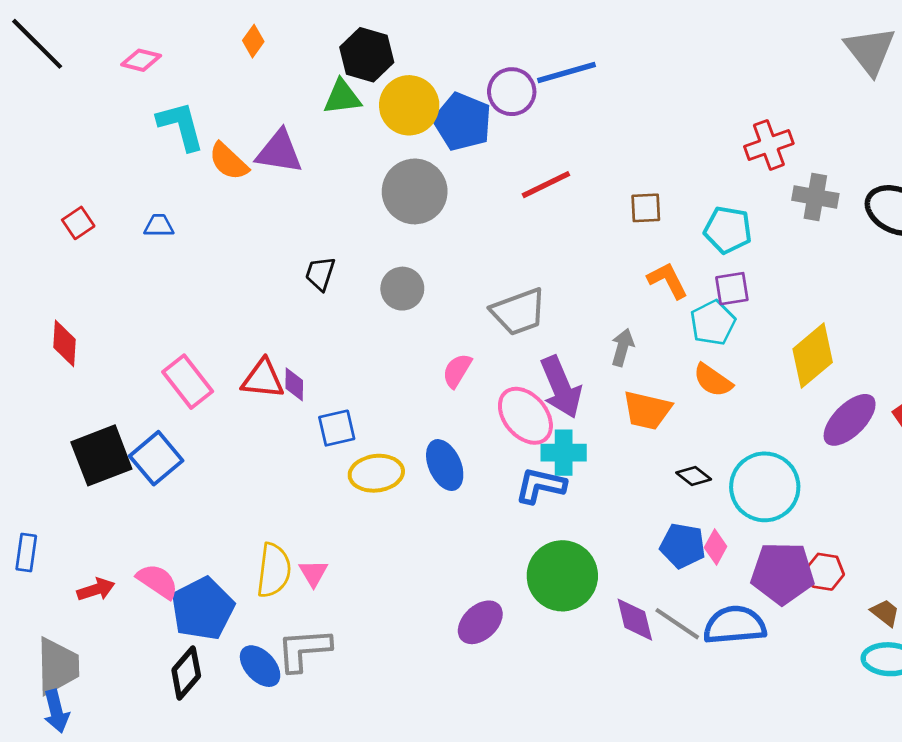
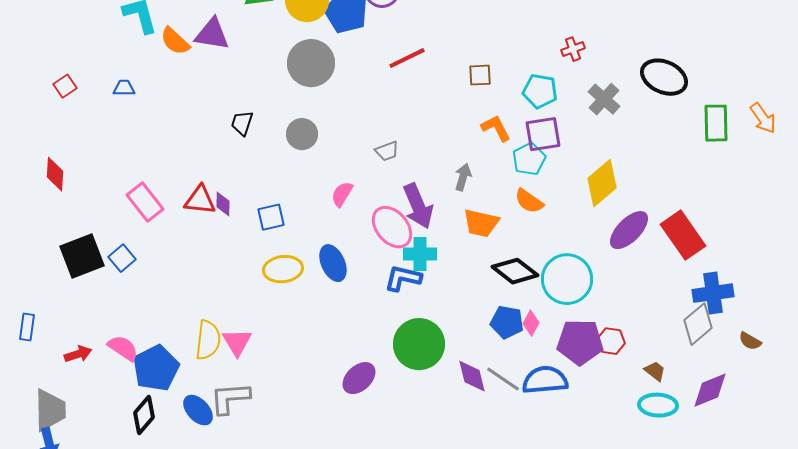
red cross: (769, 145) -> (573, 49), moved, size x0.7
gray cross: (815, 197) -> (604, 99), moved, turned 32
purple square: (732, 289) -> (543, 134), size x1.4
gray trapezoid: (519, 312) -> (387, 151), size x0.6
blue square: (337, 428) -> (271, 217), moved
blue square: (156, 458) -> (122, 258), size x0.7
black diamond: (694, 476) -> (515, 271), size x1.8
pink triangle: (313, 573) -> (237, 342), size x1.4

